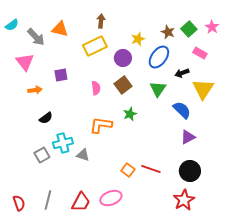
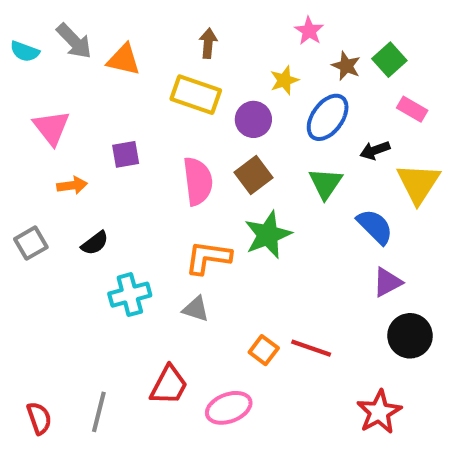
cyan semicircle: (12, 25) -> (25, 51), turned 56
pink star: (212, 27) -> (309, 31), moved
gray arrow: (36, 37) -> (74, 41), moved
yellow rectangle: (95, 46) -> (196, 95), turned 45
pink semicircle: (96, 88) -> (198, 181), size x1.6
green star: (130, 114) -> (268, 235), size x1.6
gray square: (42, 155) -> (31, 243), moved
gray triangle: (83, 155) -> (196, 309), moved
black circle: (190, 171) -> (410, 336), moved
red trapezoid: (81, 202) -> (169, 385), moved

